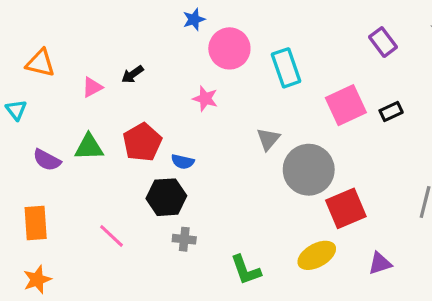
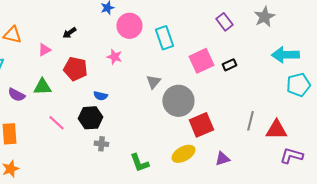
black arrow: (133, 74) -> (69, 33), moved
red pentagon: (142, 142) -> (75, 69), moved, turned -30
pink line: (112, 236) -> (56, 123), moved

